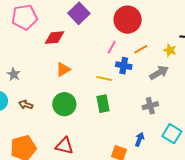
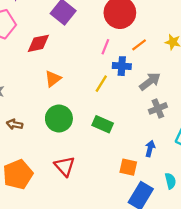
gray arrow: (159, 73) -> (150, 81), moved
yellow line: (104, 79) -> (101, 84), turned -63
green rectangle: (103, 104) -> (103, 124), moved, turned -48
red triangle: (64, 146) -> (65, 166), turned 42

